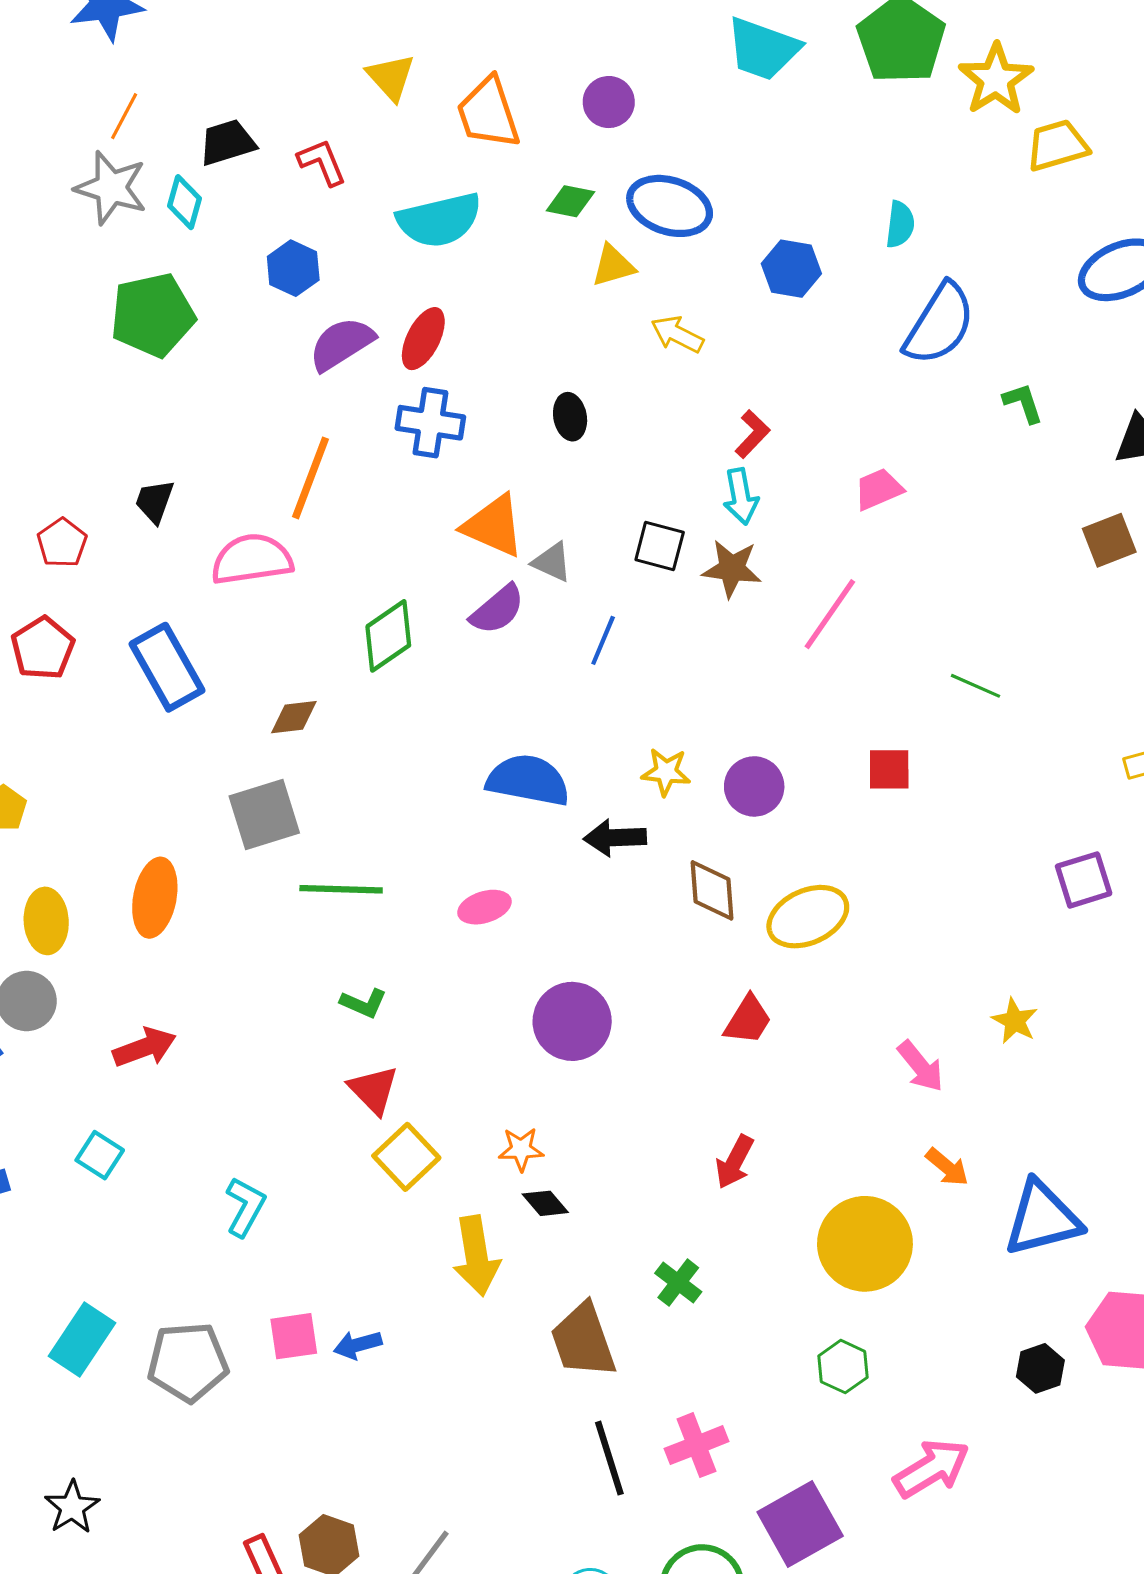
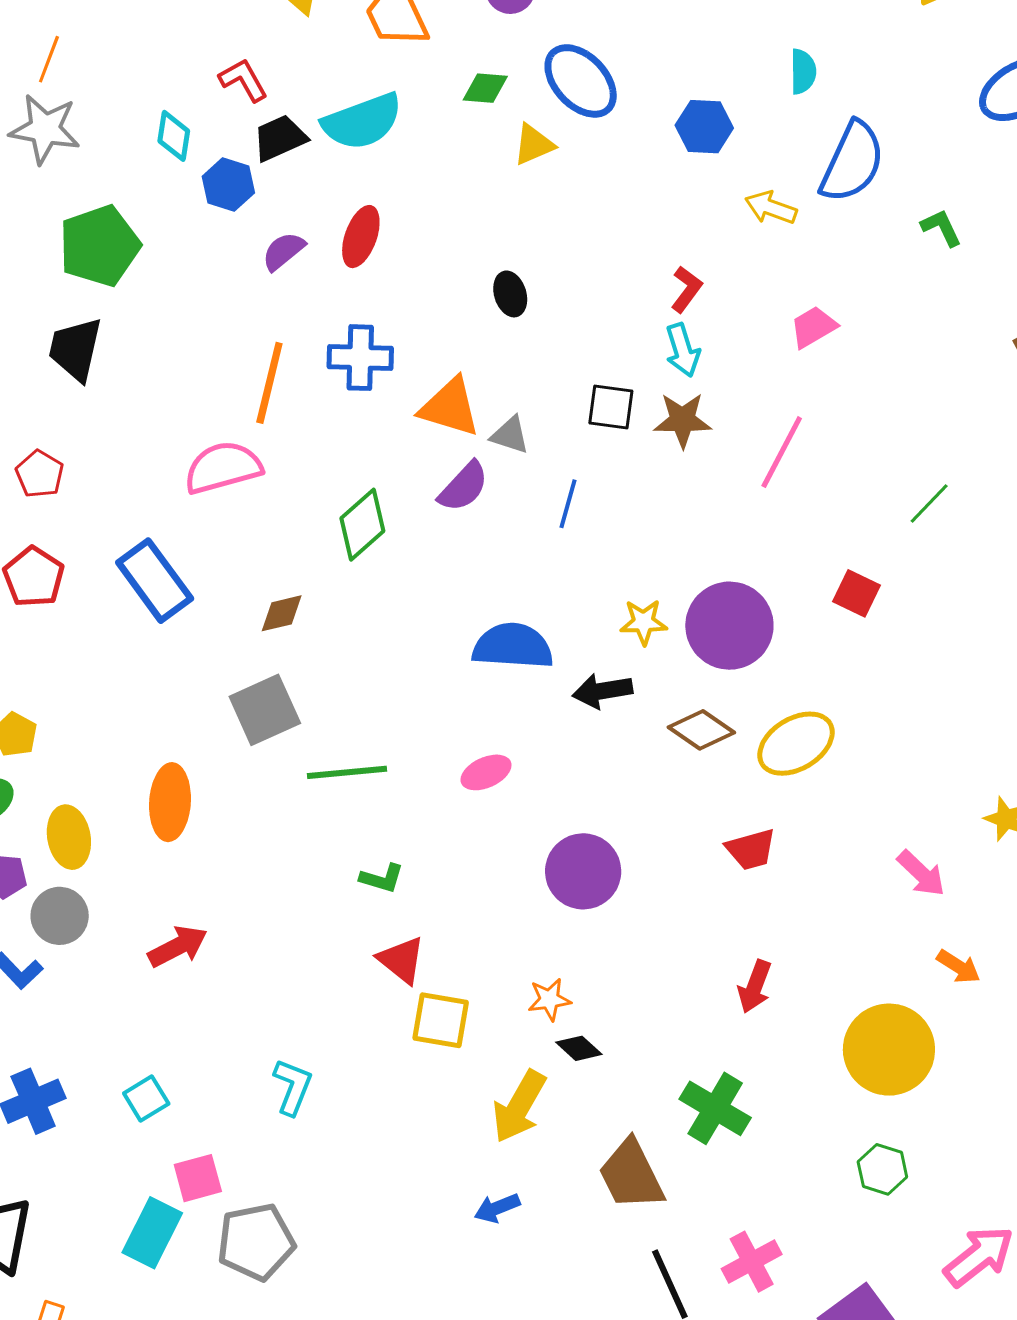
black trapezoid: (227, 142) -> (280, 138), moved
cyan diamond: (185, 202) -> (174, 136), moved
blue ellipse: (670, 206) -> (581, 81), turned 36
yellow arrow: (677, 334) -> (771, 208), moved
purple semicircle: (342, 344) -> (283, 251), size x0.7
blue cross: (430, 423) -> (360, 358), moved
black trapezoid: (155, 501) -> (75, 349), moved, size x1.5
green line: (976, 686) -> (929, 503), turned -63
red square: (889, 769) -> (856, 593), turned 33
purple circle: (754, 786) -> (729, 626), size x1.5
brown diamond: (712, 890) -> (701, 730), turned -44
red trapezoid: (748, 1020) -> (751, 849), turned 50
cyan square: (100, 1155) -> (146, 1099), moved, turned 33
yellow square: (406, 1157) -> (441, 1020), turned -30
yellow arrow: (476, 1256) -> (519, 1107), turned 46
green cross: (678, 1283) -> (715, 1108), size x1.5
pink square: (294, 1336) -> (198, 1178), moved
blue arrow: (358, 1345) -> (497, 1208), moved

